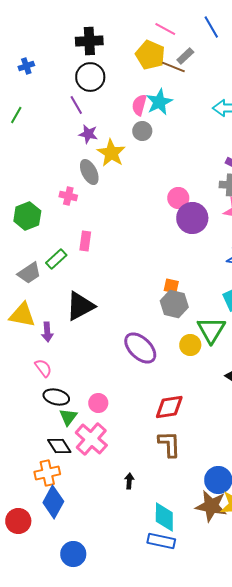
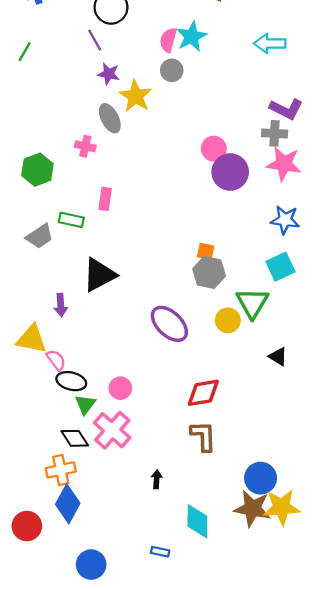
green rectangle: (56, 259) -> (71, 220), turned 55
yellow triangle: (22, 315) -> (32, 339), moved
pink semicircle: (43, 368) -> (56, 360), moved
blue rectangle: (161, 541) -> (160, 552), moved, size x0.6

